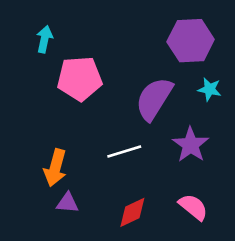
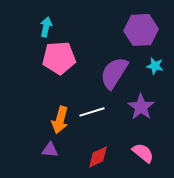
cyan arrow: (44, 39) -> (46, 27), moved
orange arrow: (55, 168) -> (60, 120), moved

